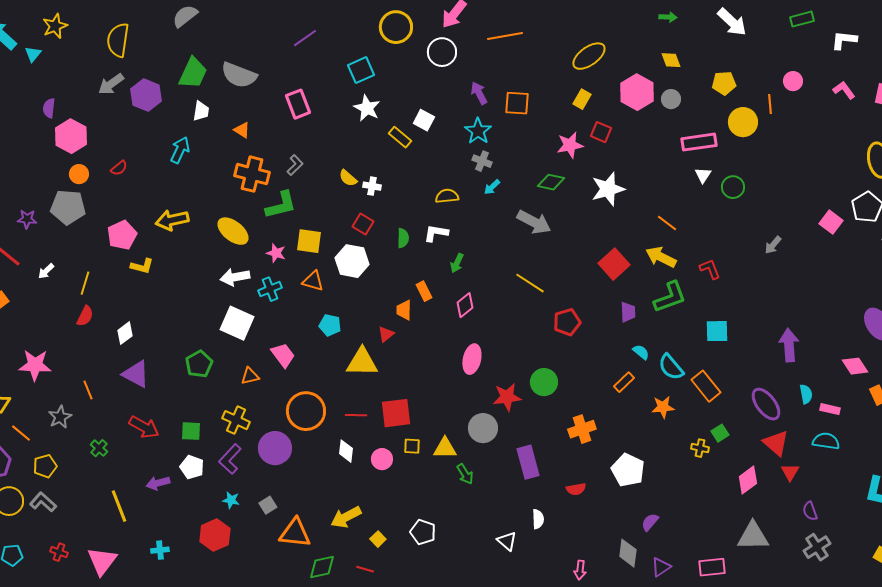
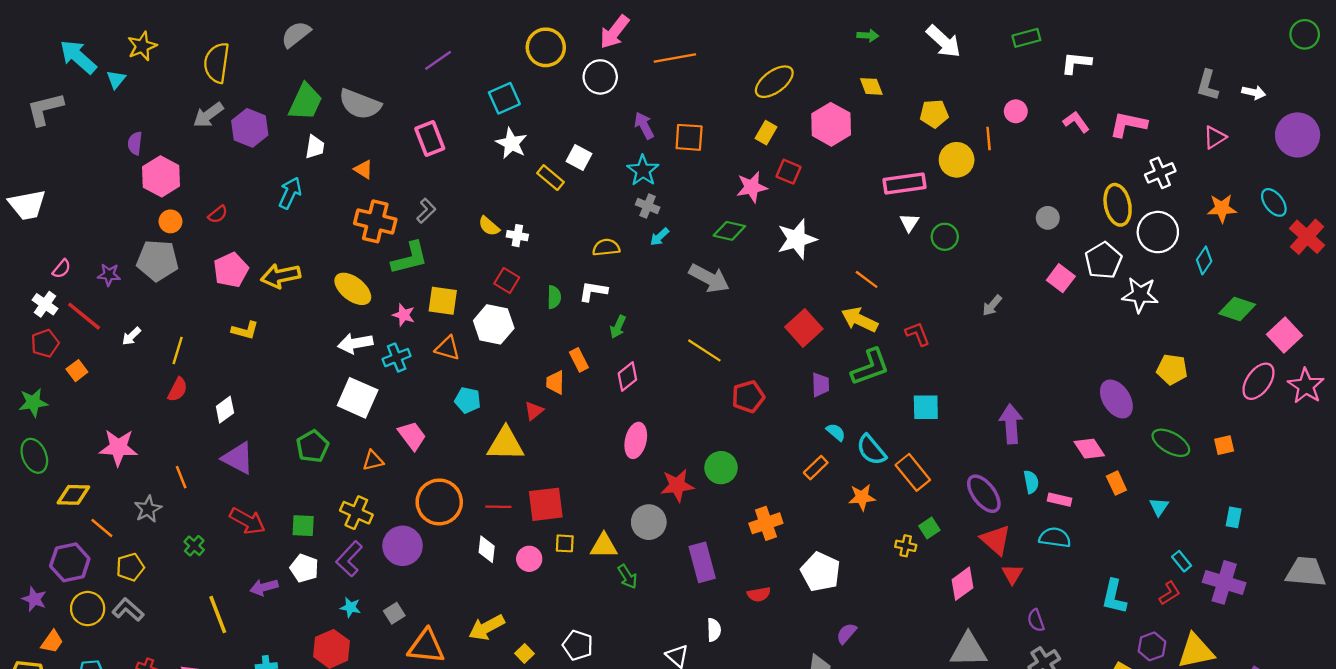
gray circle: (671, 99) -> (1048, 218), moved
pink pentagon: (122, 235) -> (231, 270), moved

